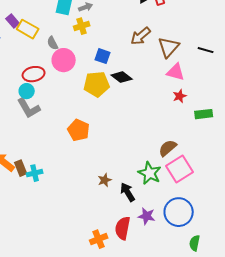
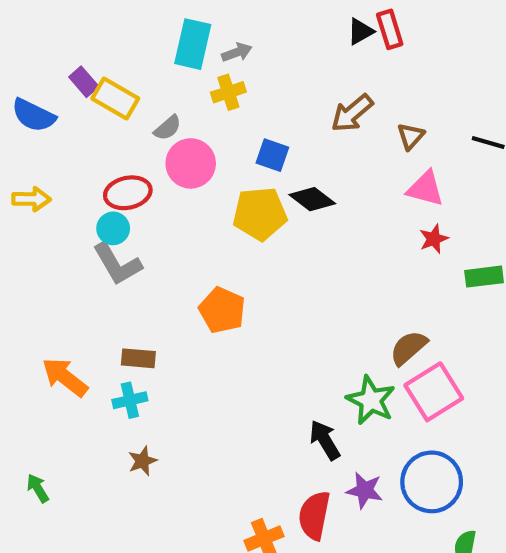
gray semicircle: (53, 43) -> (168, 128), turned -104
brown triangle: (169, 47) -> (411, 136), size x0.6
brown rectangle: (21, 168) -> (138, 358), moved, turned -63
brown star: (105, 180) -> (142, 461), moved

